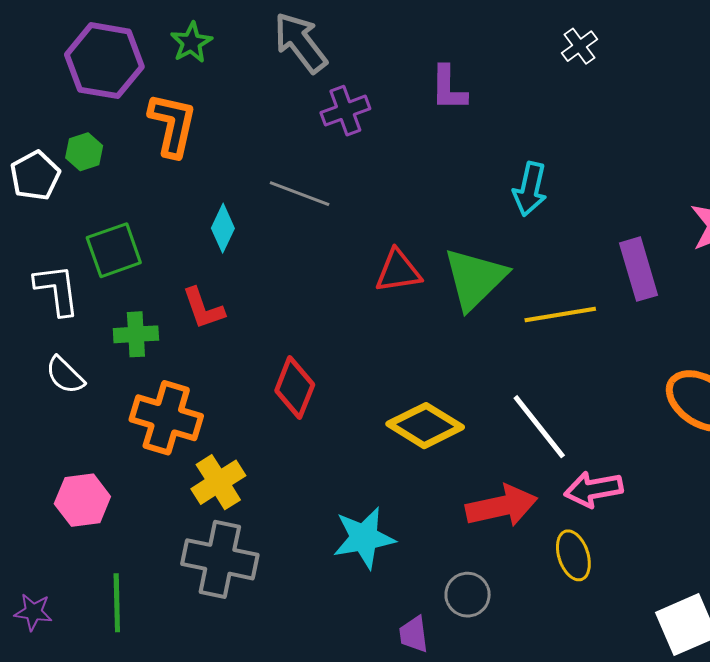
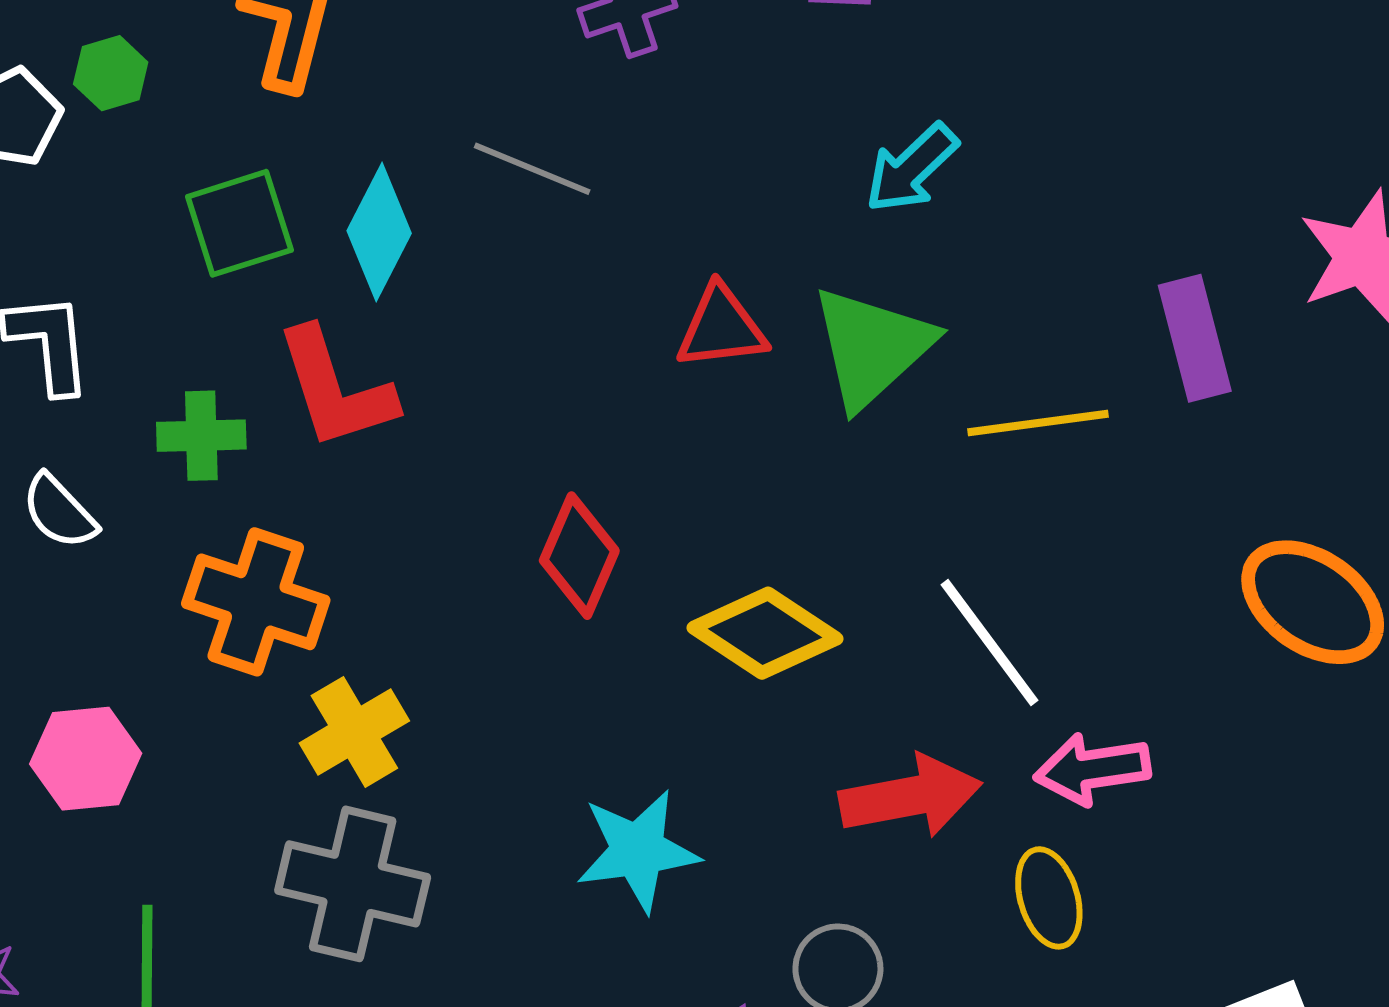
cyan arrow: (530, 189) -> (911, 168), moved, turned 32
cyan diamond: (223, 228) -> (379, 232), size x1.4
green square: (114, 250) -> (239, 223), moved
red L-shape: (203, 308) -> (335, 389), size x1.5
red diamond: (295, 388) -> (579, 556), moved

